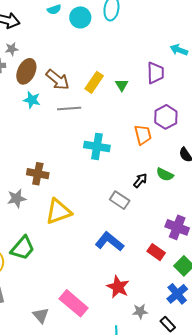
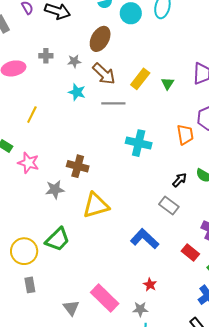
gray star: (12, 49) -> (74, 61), moved
brown ellipse: (26, 71) -> (100, 39), moved
gray rectangle: (120, 200) -> (169, 206), moved
red star: (118, 287) -> (150, 285), size x0.6
gray star: (140, 311) -> (140, 309), moved

